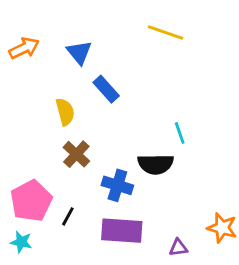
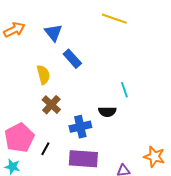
black semicircle: (156, 164) -> (107, 112), size x0.7
blue cross: (117, 185) -> (80, 127), turned -30

